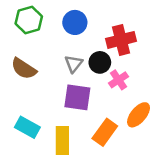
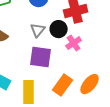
orange ellipse: (139, 115) -> (90, 84), moved

